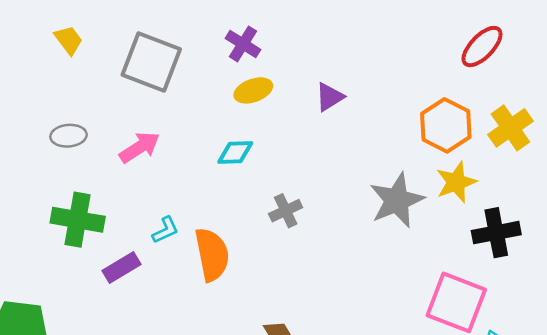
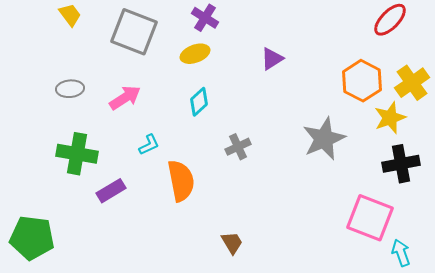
yellow ellipse: (253, 90) -> (195, 54), moved
cyan diamond: (235, 152) -> (199, 102), turned -40
yellow star: (456, 182) -> (390, 118), moved
cyan L-shape: (165, 230) -> (149, 145), moved

